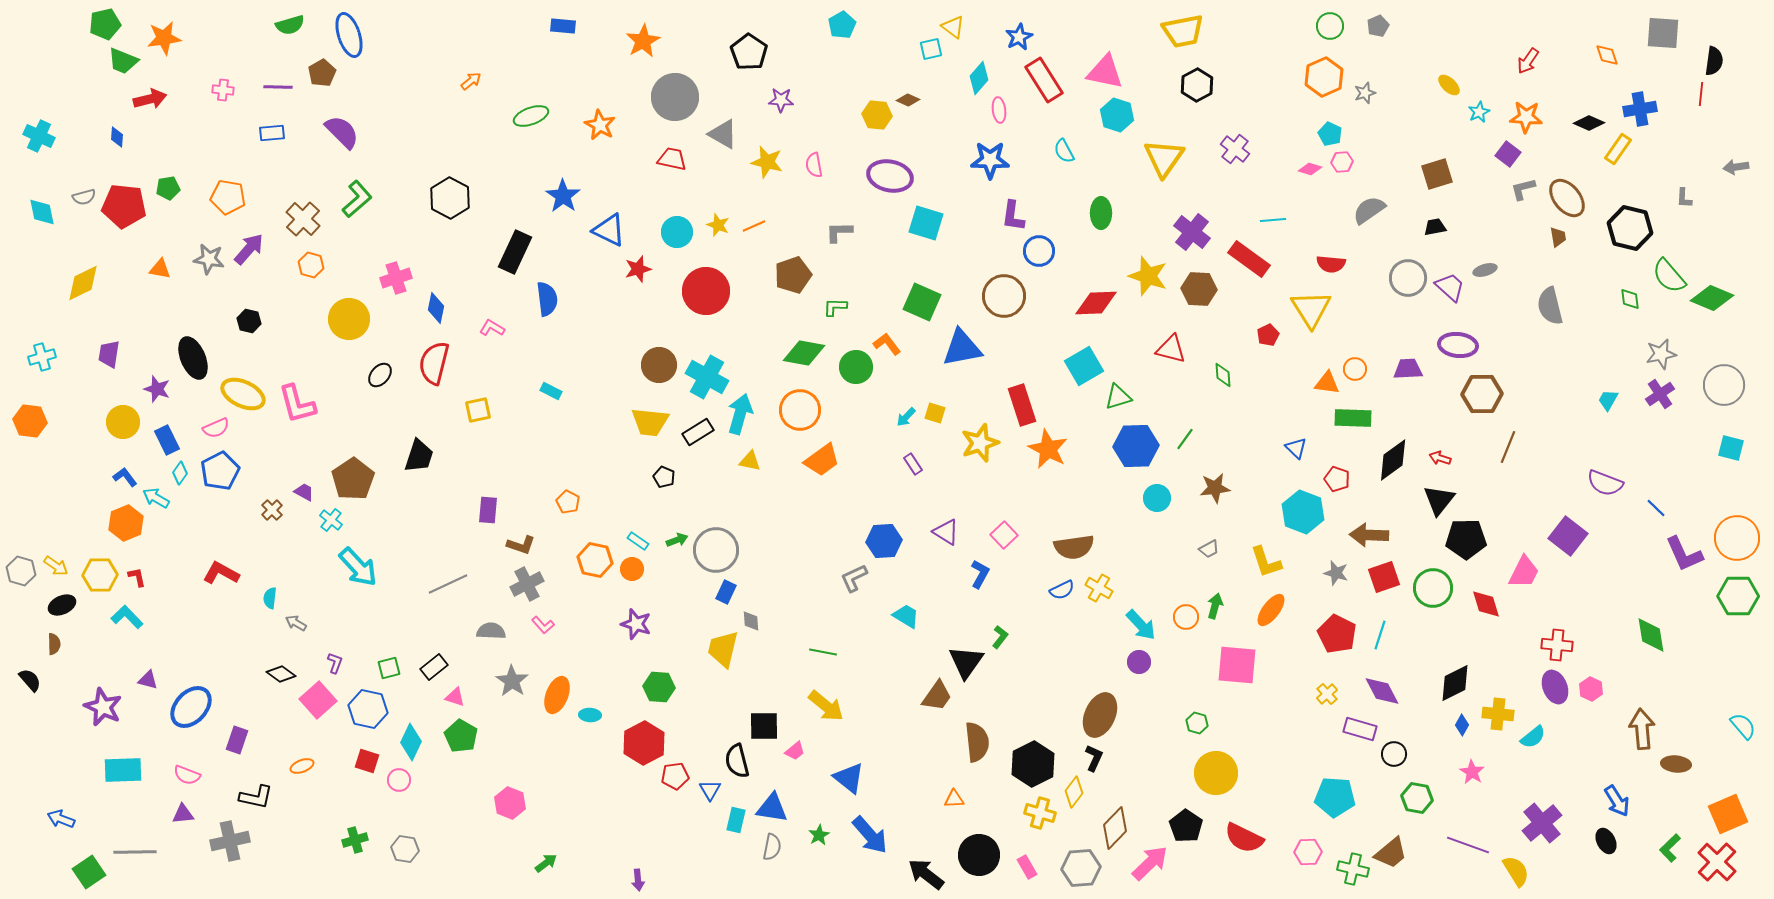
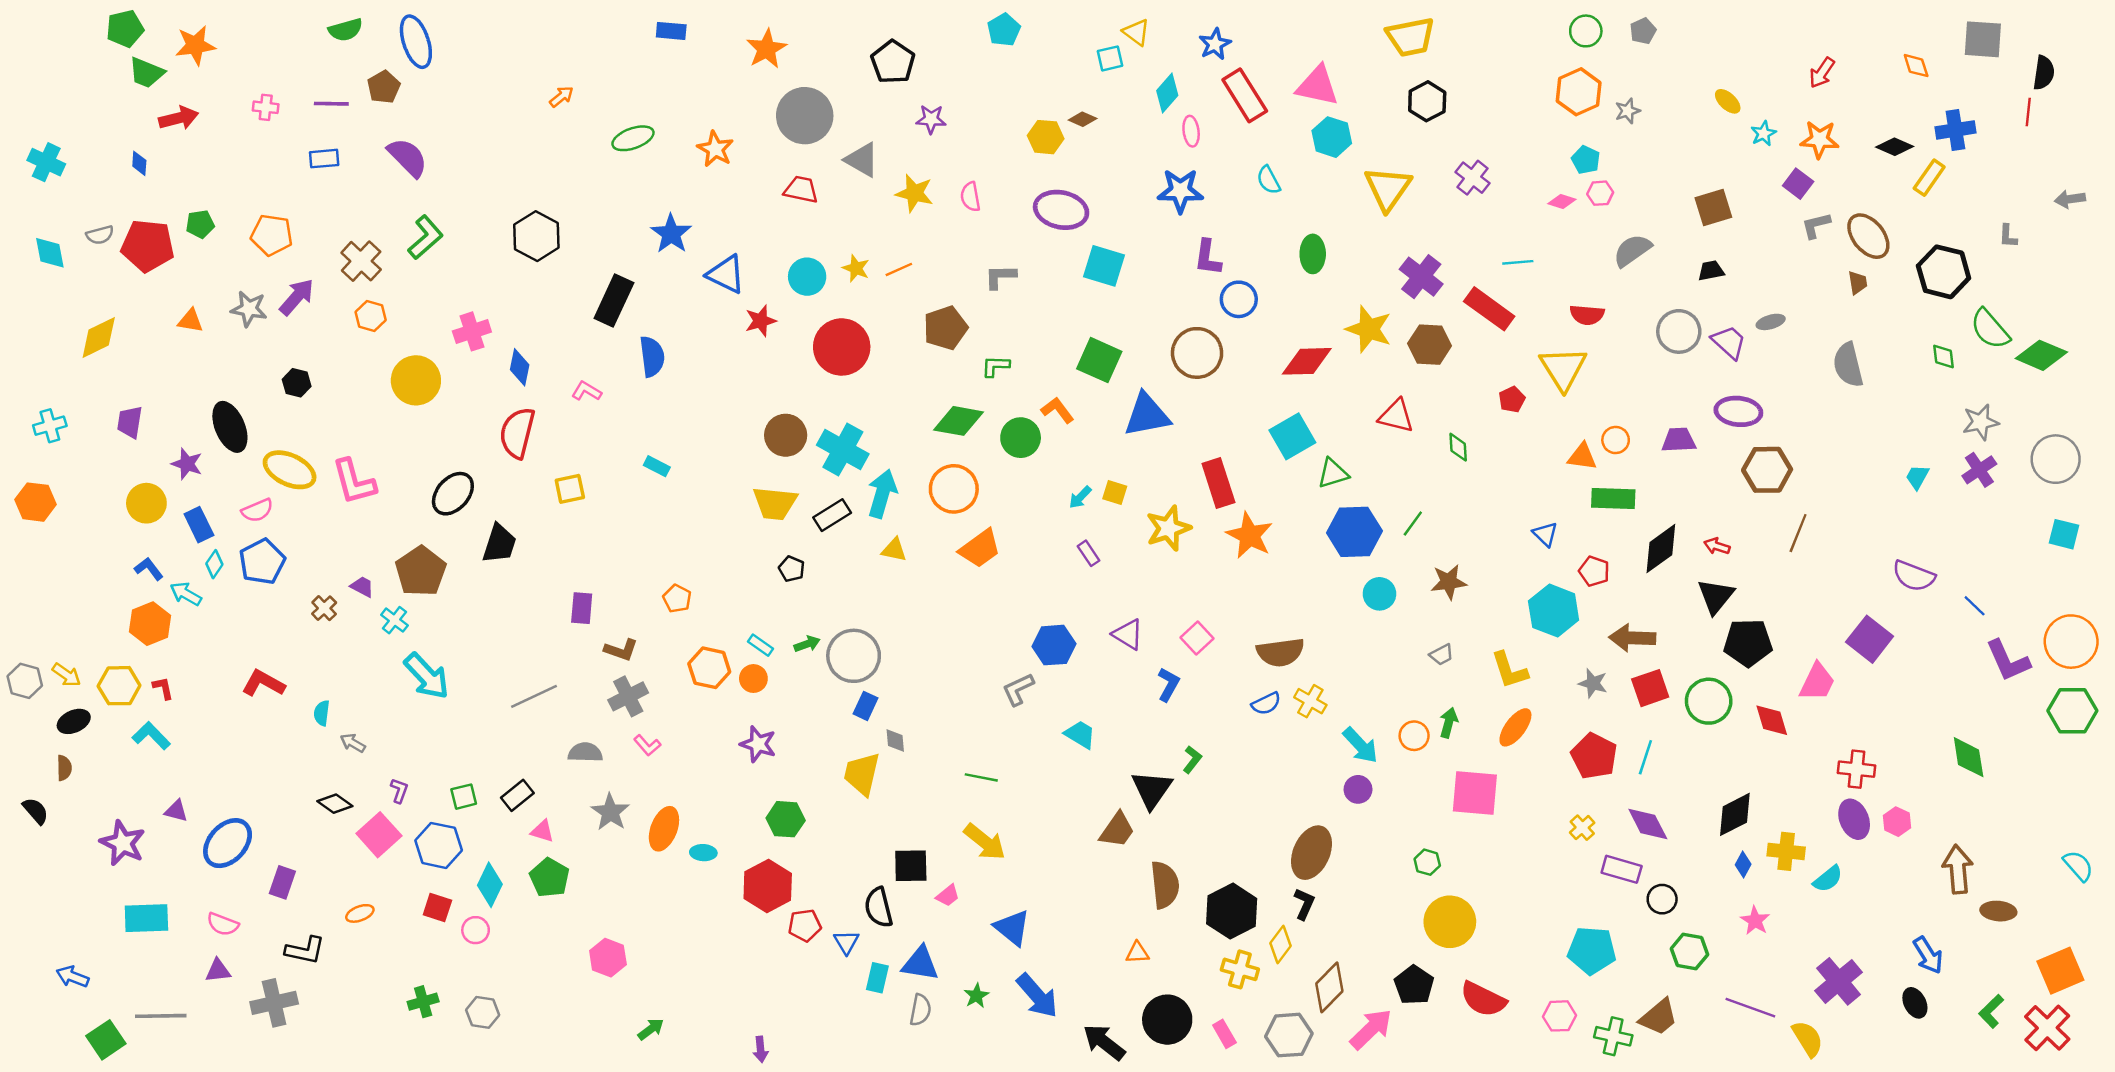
black ellipse: (380, 375) -> (453, 494), moved, size x1.5

